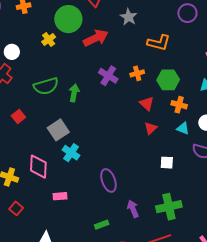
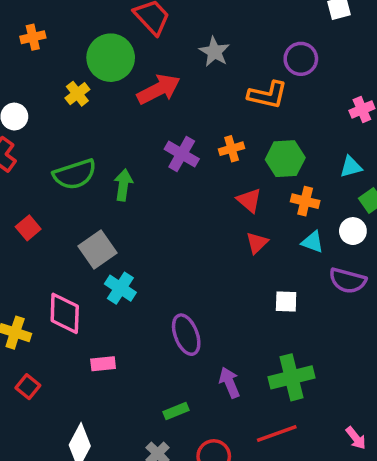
purple circle: (187, 13) -> (301, 59), moved

